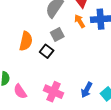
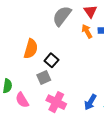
gray square: (57, 35) -> (44, 77), moved

